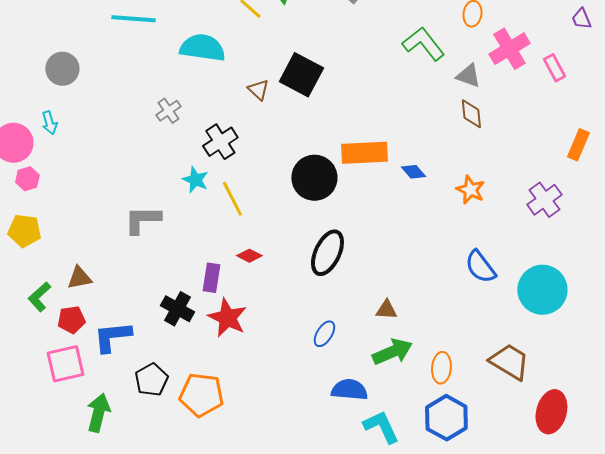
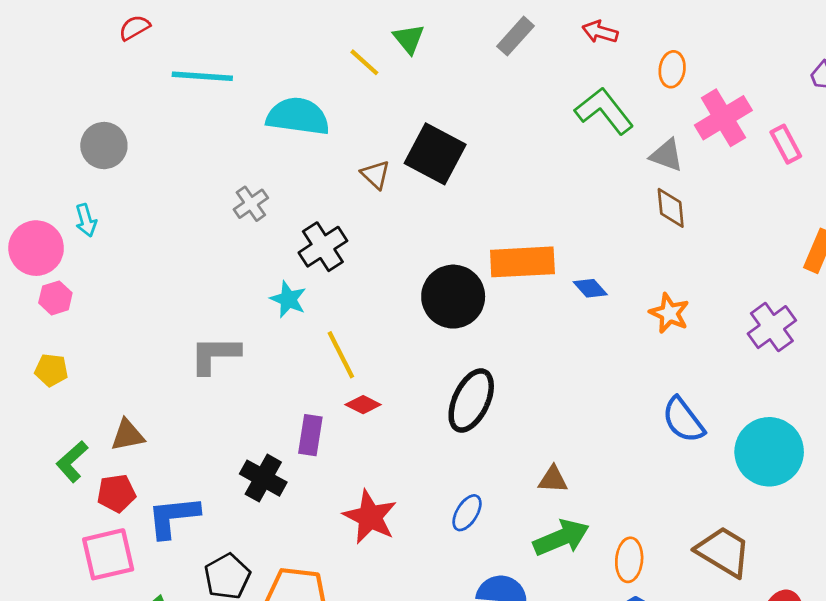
yellow line: (232, 199) -> (341, 355), moved
yellow pentagon: (24, 231) -> (51, 370), size x0.7
red star: (227, 318) -> (370, 517), moved

